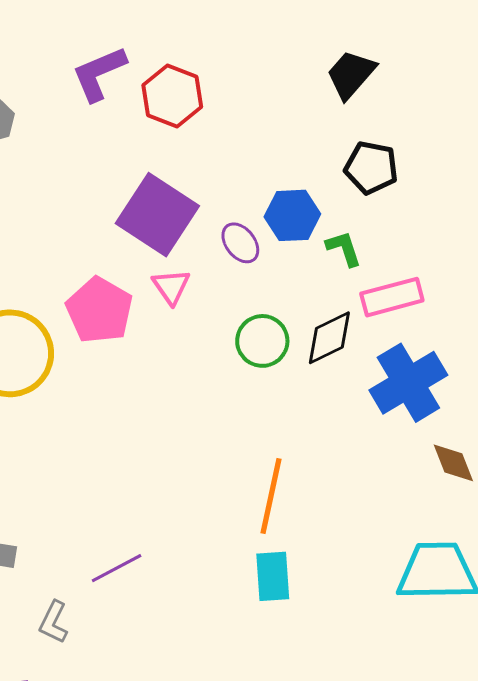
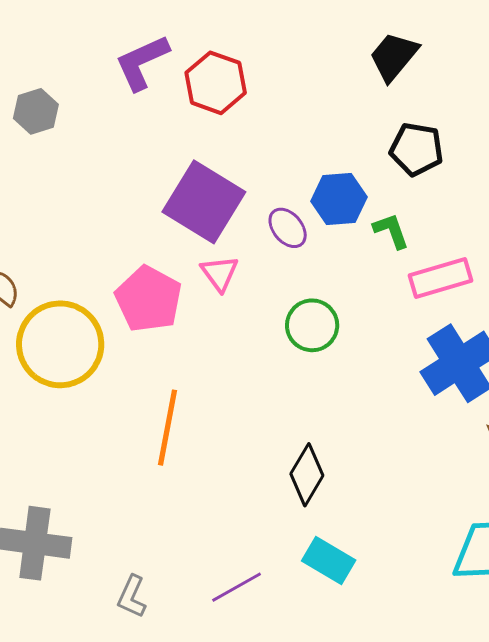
black diamond: (329, 338) -> (307, 475), moved, turned -32
orange line: (271, 496) -> (167, 428), moved
purple line: (117, 568) -> (237, 587), moved
cyan rectangle: (273, 576) -> (329, 560), turned -54
gray L-shape: (54, 622) -> (132, 597), moved

